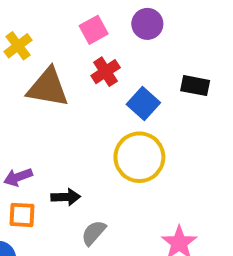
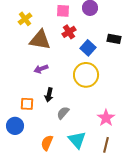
pink square: (94, 30) -> (63, 11), turned 32
purple arrow: (18, 177) -> (41, 69), moved
black arrow: (66, 197) -> (49, 95), turned 104

